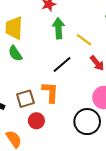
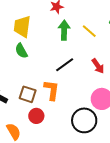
yellow line: (84, 40) -> (89, 31), moved
brown square: (25, 99) -> (28, 94), turned 30

